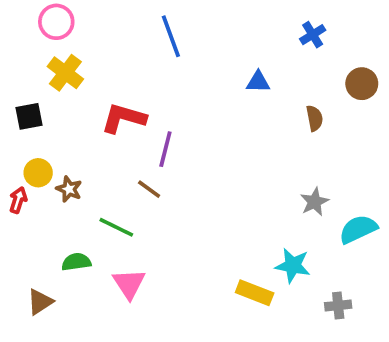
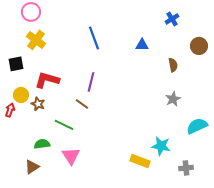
blue line: (171, 36) -> (94, 38), moved
red L-shape: (124, 118) -> (47, 80), moved
gray star: (315, 202) -> (173, 99), moved
brown triangle: (40, 302) -> (32, 167), moved

